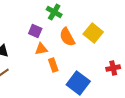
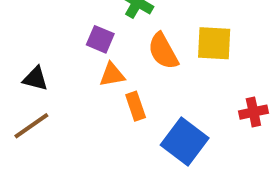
yellow square: (93, 33) -> (214, 43), turned -36

